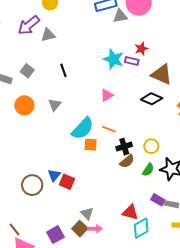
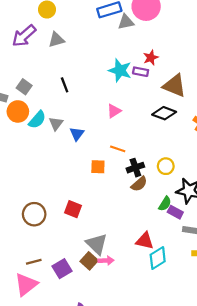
gray triangle: (48, 35) -> (56, 40), moved
orange circle: (24, 105) -> (18, 111), moved
cyan semicircle: (83, 128) -> (37, 120), moved, size x0.7
green semicircle: (148, 170) -> (165, 204), moved
blue triangle: (54, 175) -> (77, 134), moved
purple rectangle: (158, 200) -> (175, 212), moved
gray triangle: (87, 214) -> (97, 244), size x1.5
brown line: (14, 230) -> (34, 262), moved, turned -64

